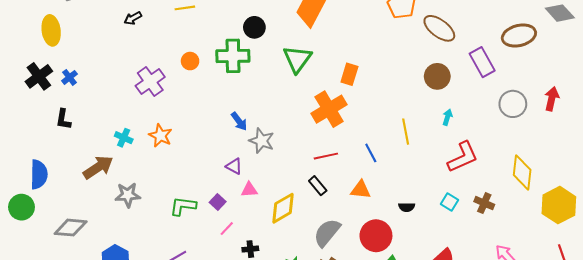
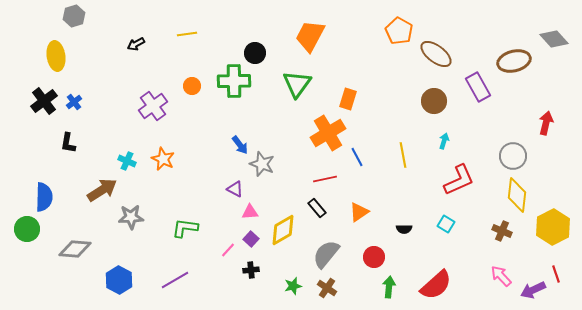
gray circle: (513, 104) -> (513, 156), moved
blue line: (371, 153) -> (357, 157), moved
orange triangle: (361, 190) -> (359, 212), turned -40
purple square: (218, 202) -> (251, 239), moved
brown cross: (484, 203) -> (502, 231), moved
red circle: (376, 236) -> (374, 257), size x0.7

